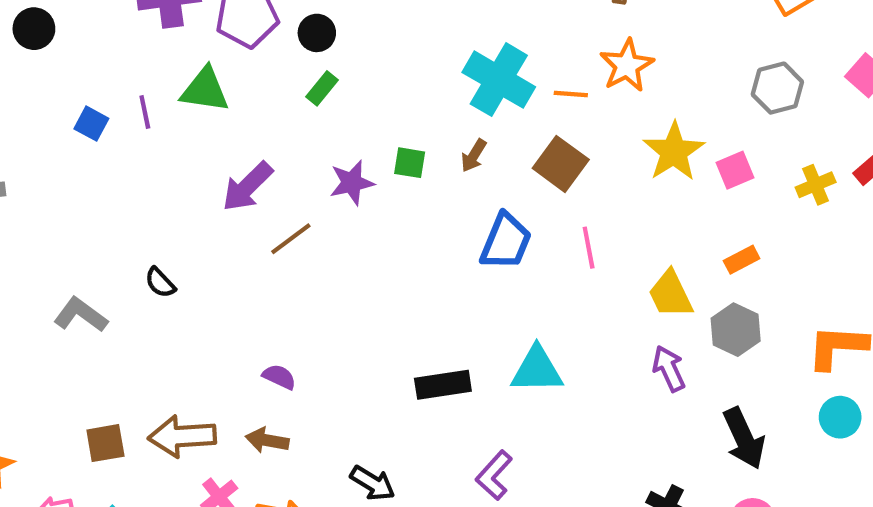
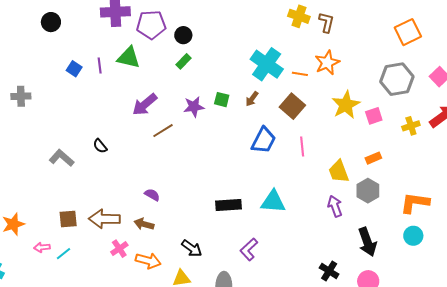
gray hexagon: (777, 88) -> (397, 79), size x1.4

